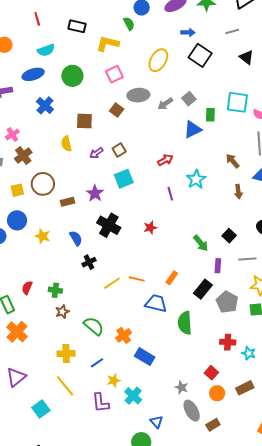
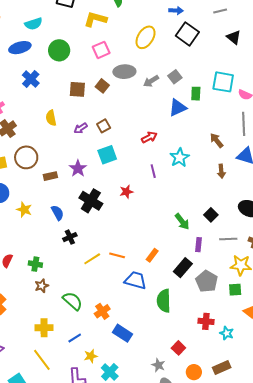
brown square: (84, 121) -> (77, 89), moved
red star: (150, 228) -> (126, 192), moved
red square: (211, 373) -> (178, 348), moved

